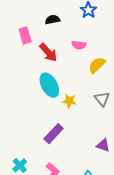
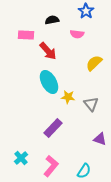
pink rectangle: (25, 35) -> (26, 35), turned -70
pink semicircle: (79, 45) -> (77, 34), moved
gray triangle: (102, 99) -> (91, 104), moved

